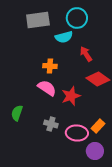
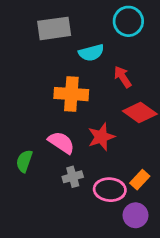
cyan circle: (77, 18) -> (128, 21), moved
orange cross: (50, 66) -> (71, 94), size x1.6
pink semicircle: (47, 88) -> (61, 143), moved
gray cross: (51, 124) -> (73, 177), turned -32

